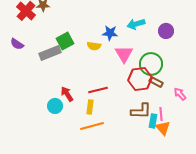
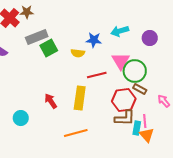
gray rectangle: (50, 53) -> (37, 37), moved
pink triangle: (124, 54) -> (121, 61), moved
red hexagon: (140, 79) -> (124, 100), moved
red line: (98, 90) -> (97, 75), moved
cyan circle: (55, 106) -> (21, 118), moved
yellow rectangle: (90, 107) -> (80, 98), moved, size x1.6

